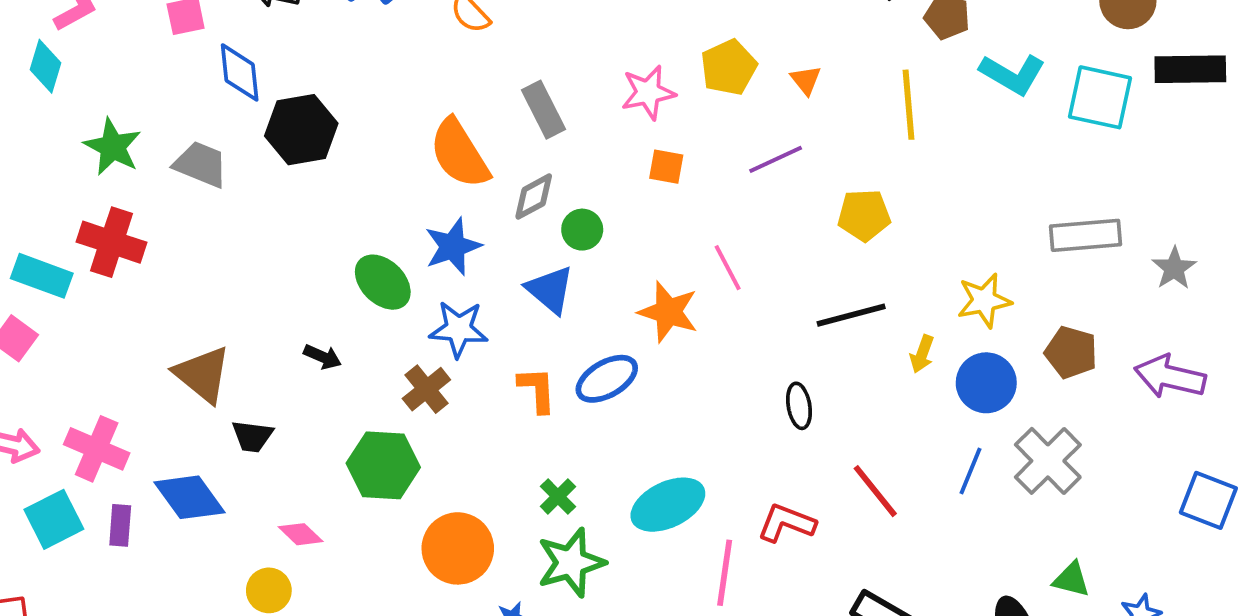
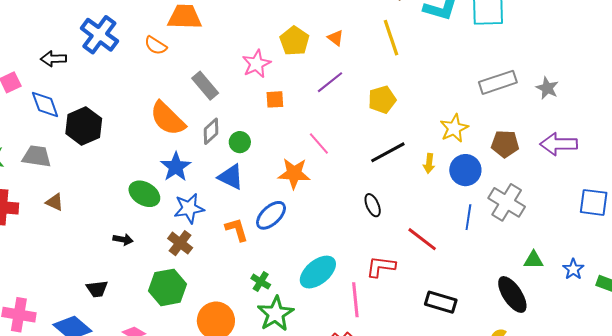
brown triangle: (203, 374) -> (55, 202), moved, size x0.6

